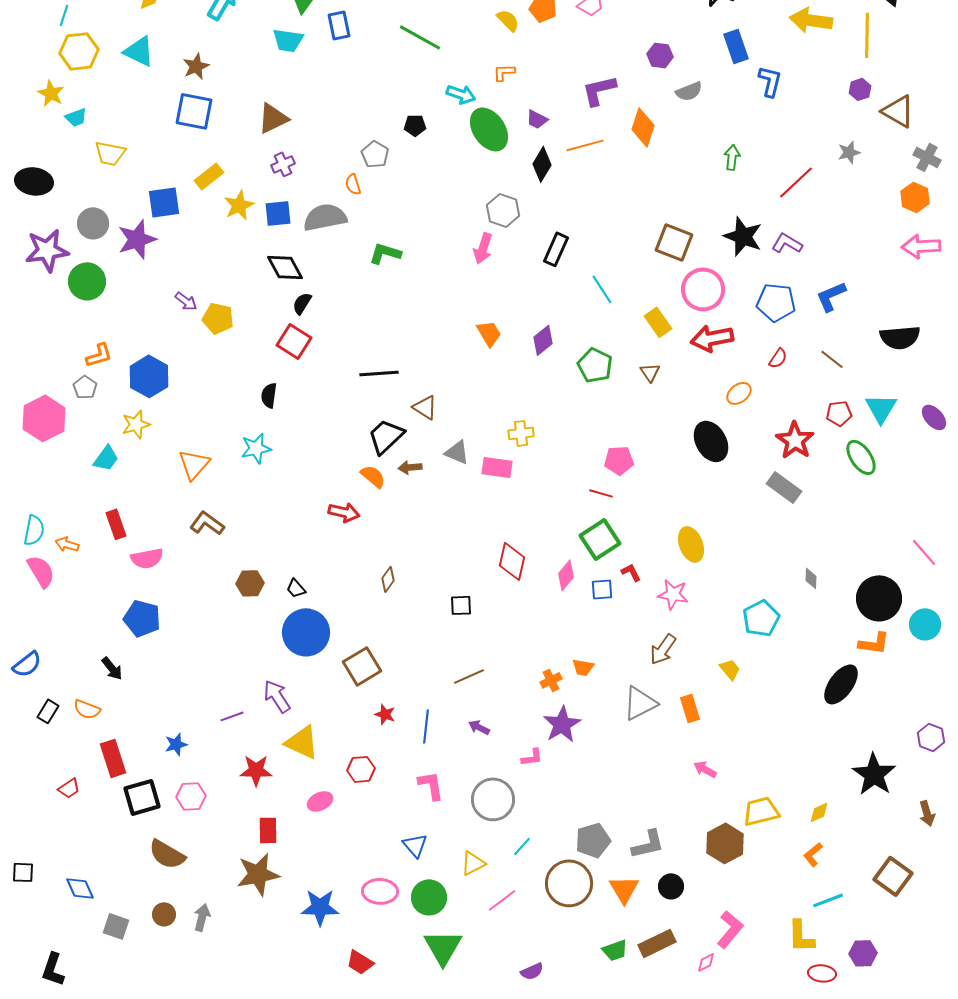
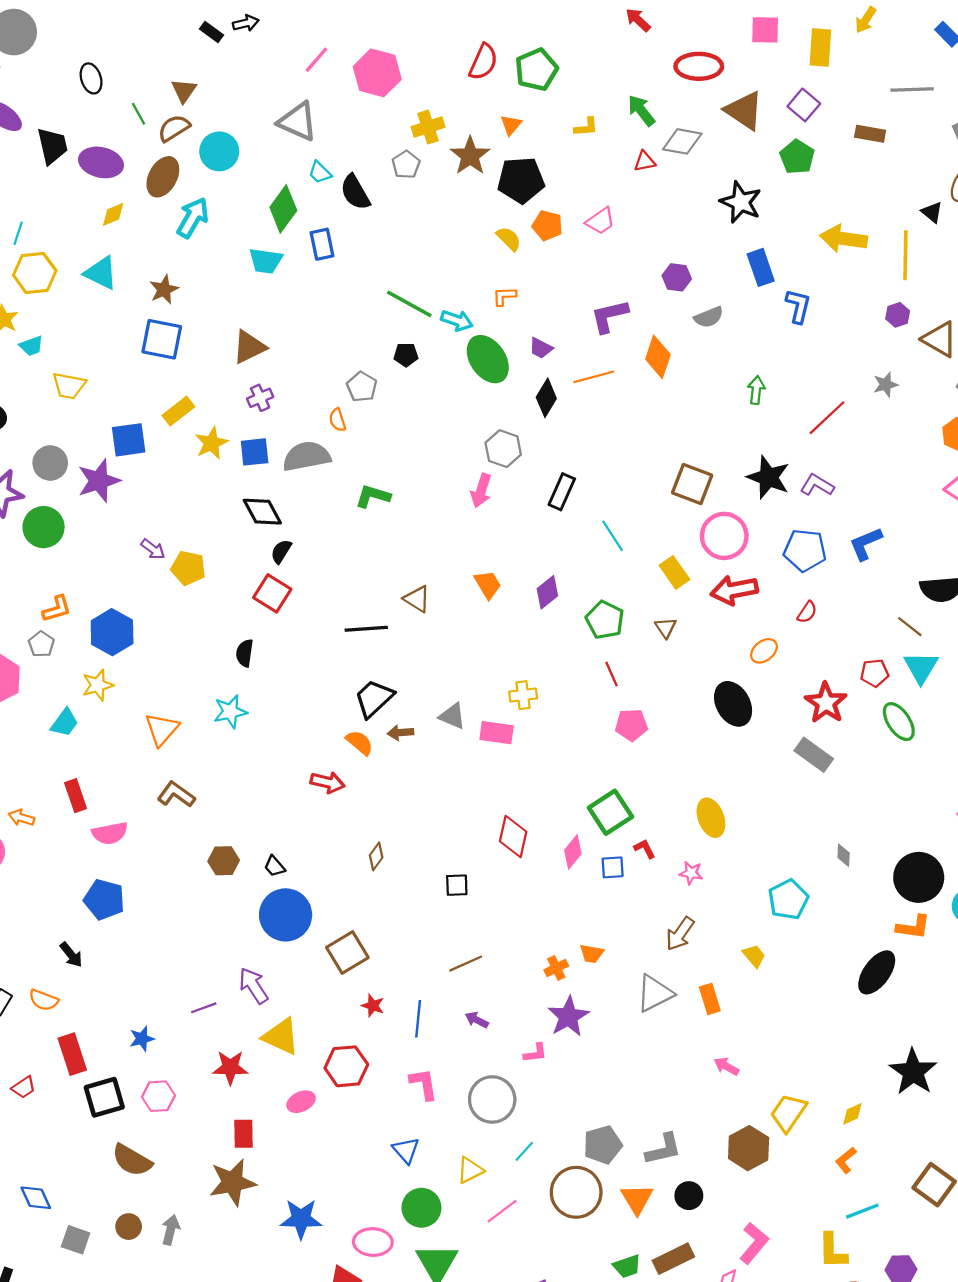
green line: (420, 37) -> (409, 304), moved
brown line: (832, 359) -> (910, 627), moved
brown triangle: (425, 407) -> (417, 599), moved
red line: (601, 493) -> (612, 674), moved, turned 50
pink star: (673, 594) -> (691, 873), size x0.7
red hexagon: (361, 769) -> (346, 1066), size x1.4
yellow trapezoid: (761, 811) -> (788, 1113), turned -42
pink ellipse: (380, 891) -> (373, 1242), moved

